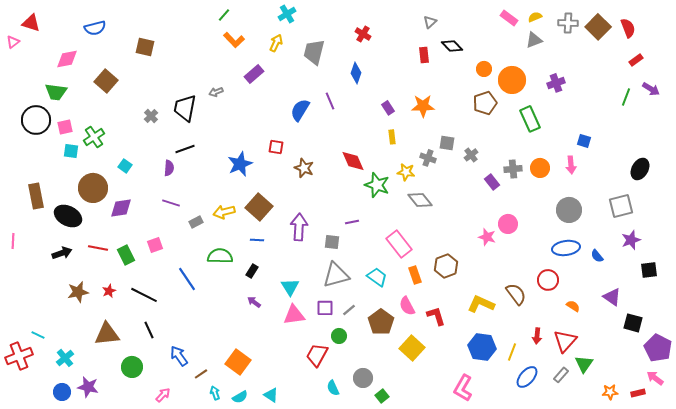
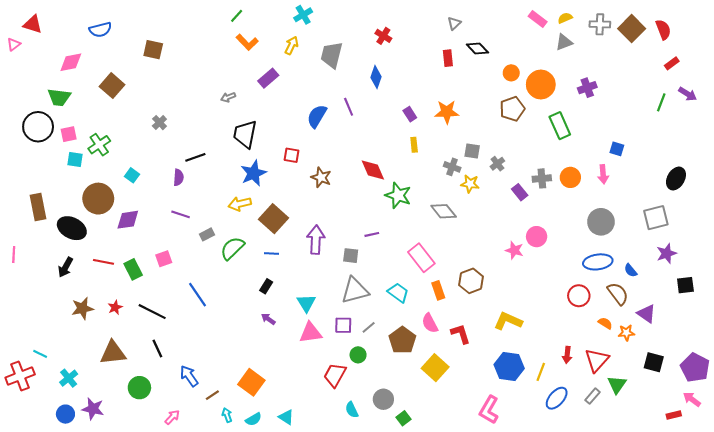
black trapezoid: (185, 108) -> (245, 134), moved
yellow star: (406, 172) -> (470, 184), moved
yellow arrow: (224, 212) -> (240, 204), moved
black arrow: (62, 253) -> (65, 267), turned 138
green semicircle: (220, 256) -> (232, 248), moved, turned -45
brown semicircle: (516, 294) -> (618, 294), moved
black square: (633, 323) -> (654, 362), moved
orange star: (610, 392) -> (626, 333), moved

